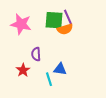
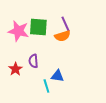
green square: (54, 20) -> (38, 27), moved
red star: (23, 70) -> (15, 69), moved

